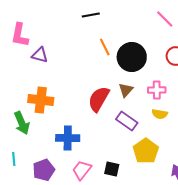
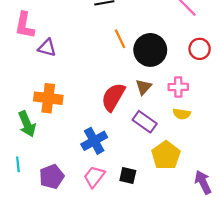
blue cross: (68, 138) -> (94, 141), moved, turned -30

